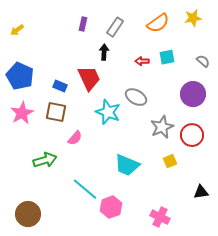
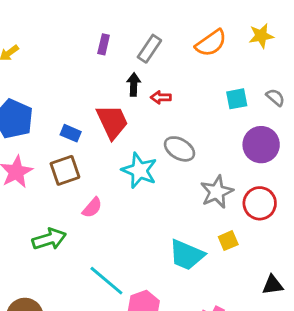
cyan square: (167, 57) -> (237, 99), moved
red arrow: (142, 61) -> (161, 97), moved
brown square: (56, 112) -> (65, 170), turned -30
cyan trapezoid: (127, 165) -> (187, 255), moved

